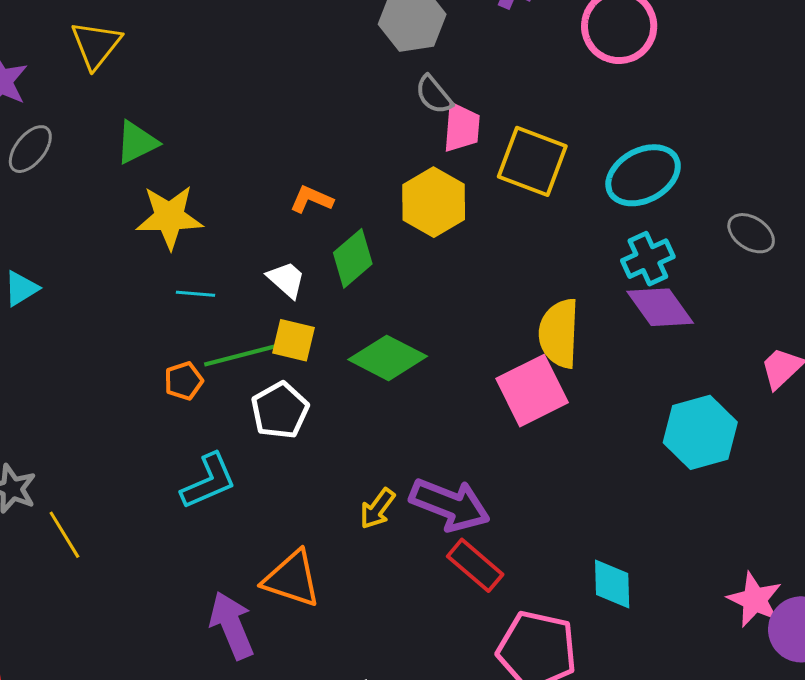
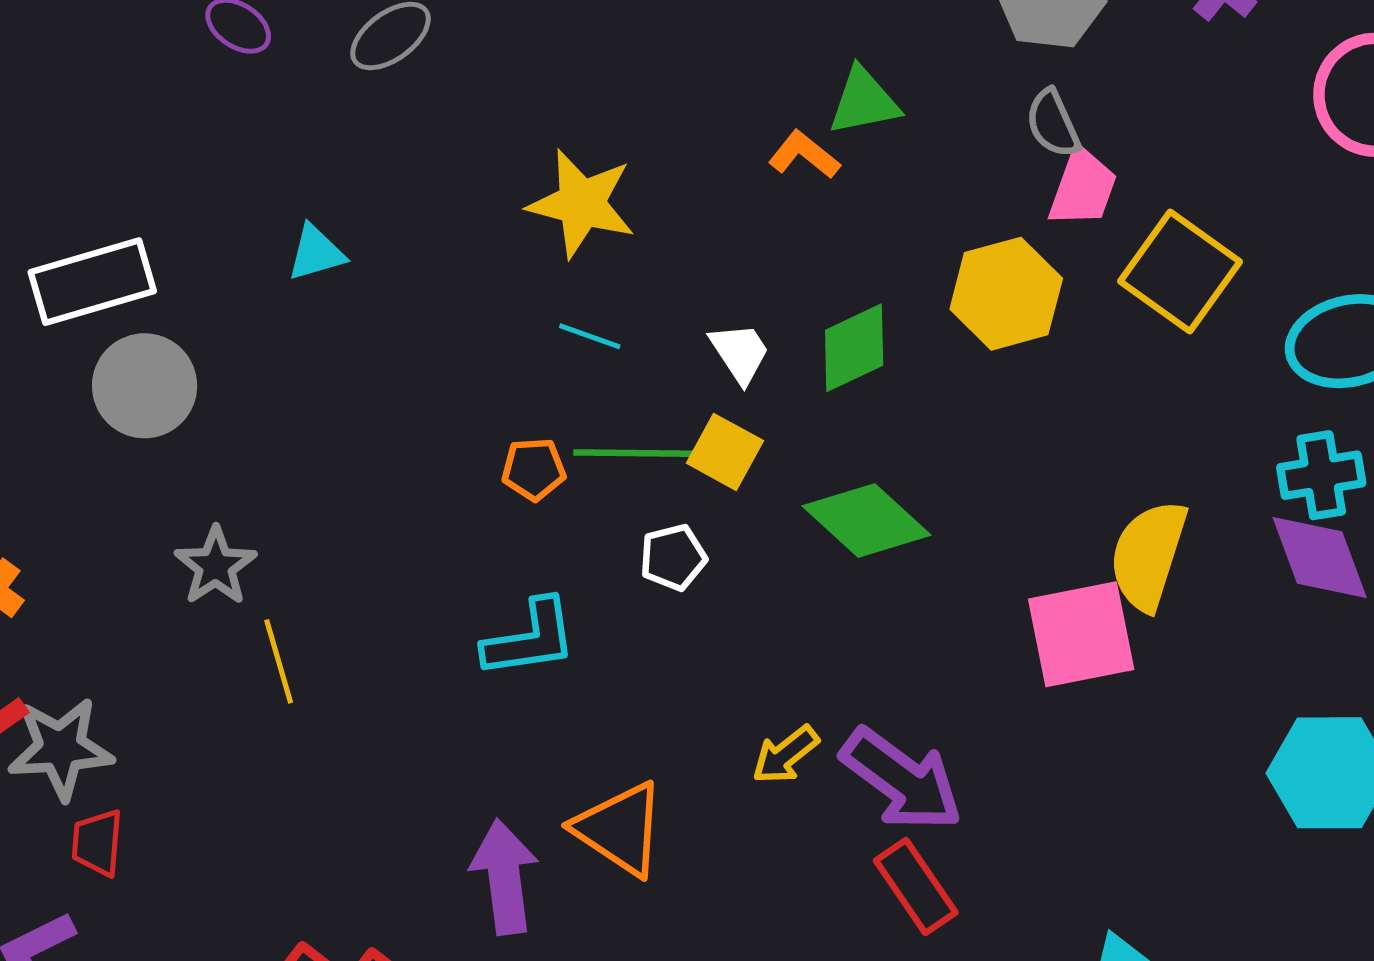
green triangle: (137, 142) -> (864, 101), moved
orange L-shape: (311, 199) -> (804, 155), moved
white pentagon: (280, 410) -> (673, 557), size x0.7

